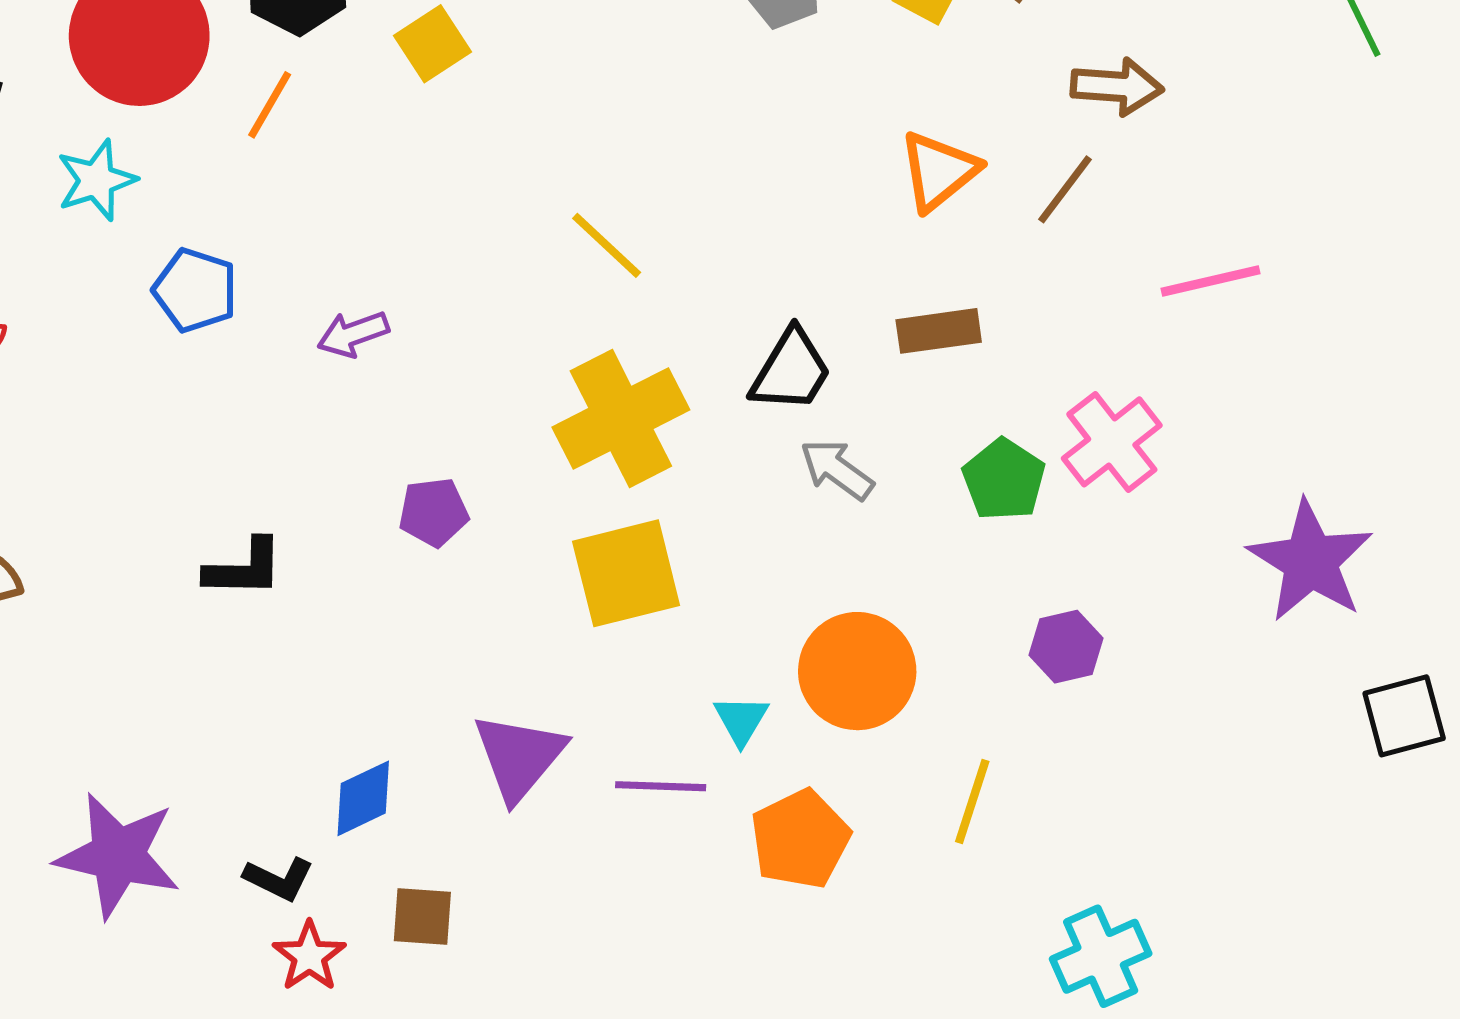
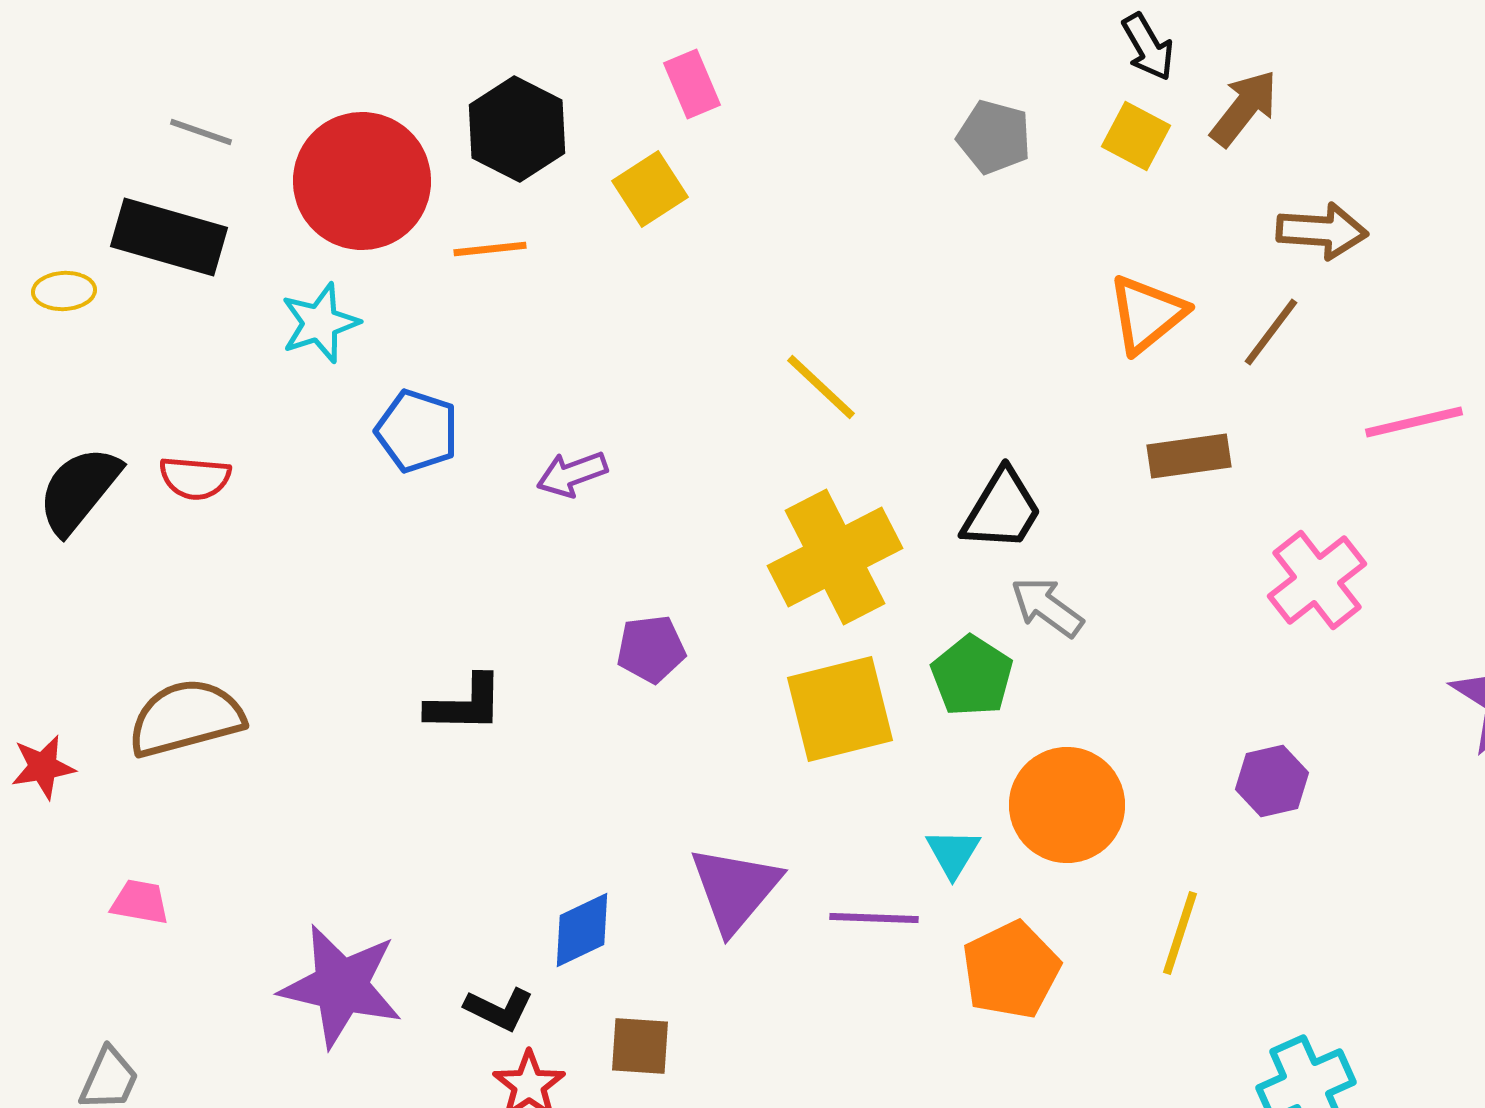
orange line: (270, 105) -> (490, 249), turned 54
brown rectangle: (939, 331) -> (1189, 456), moved
green pentagon: (1004, 480) -> (972, 676), moved

